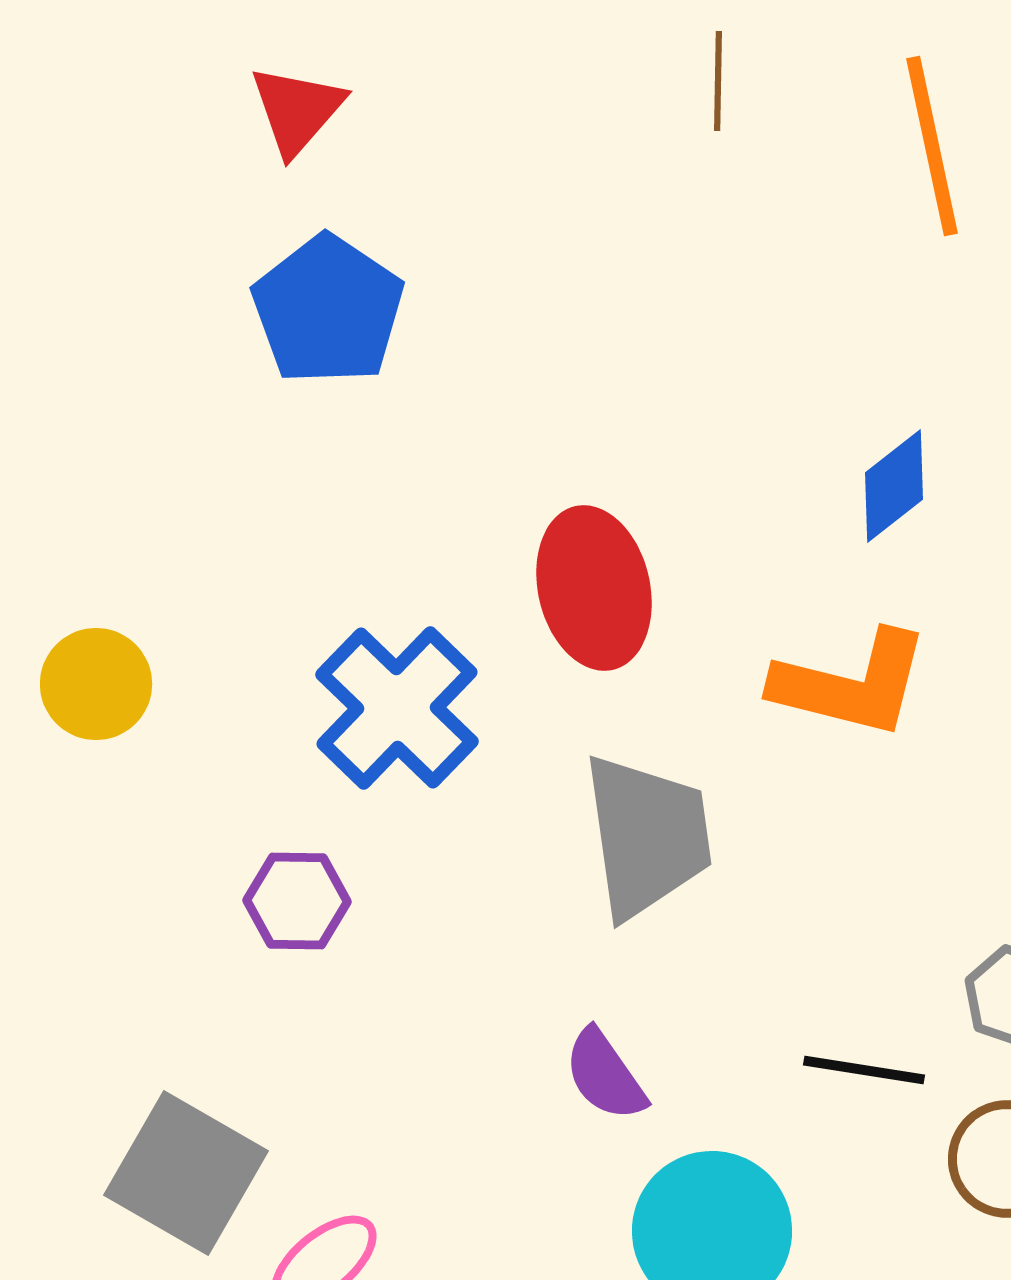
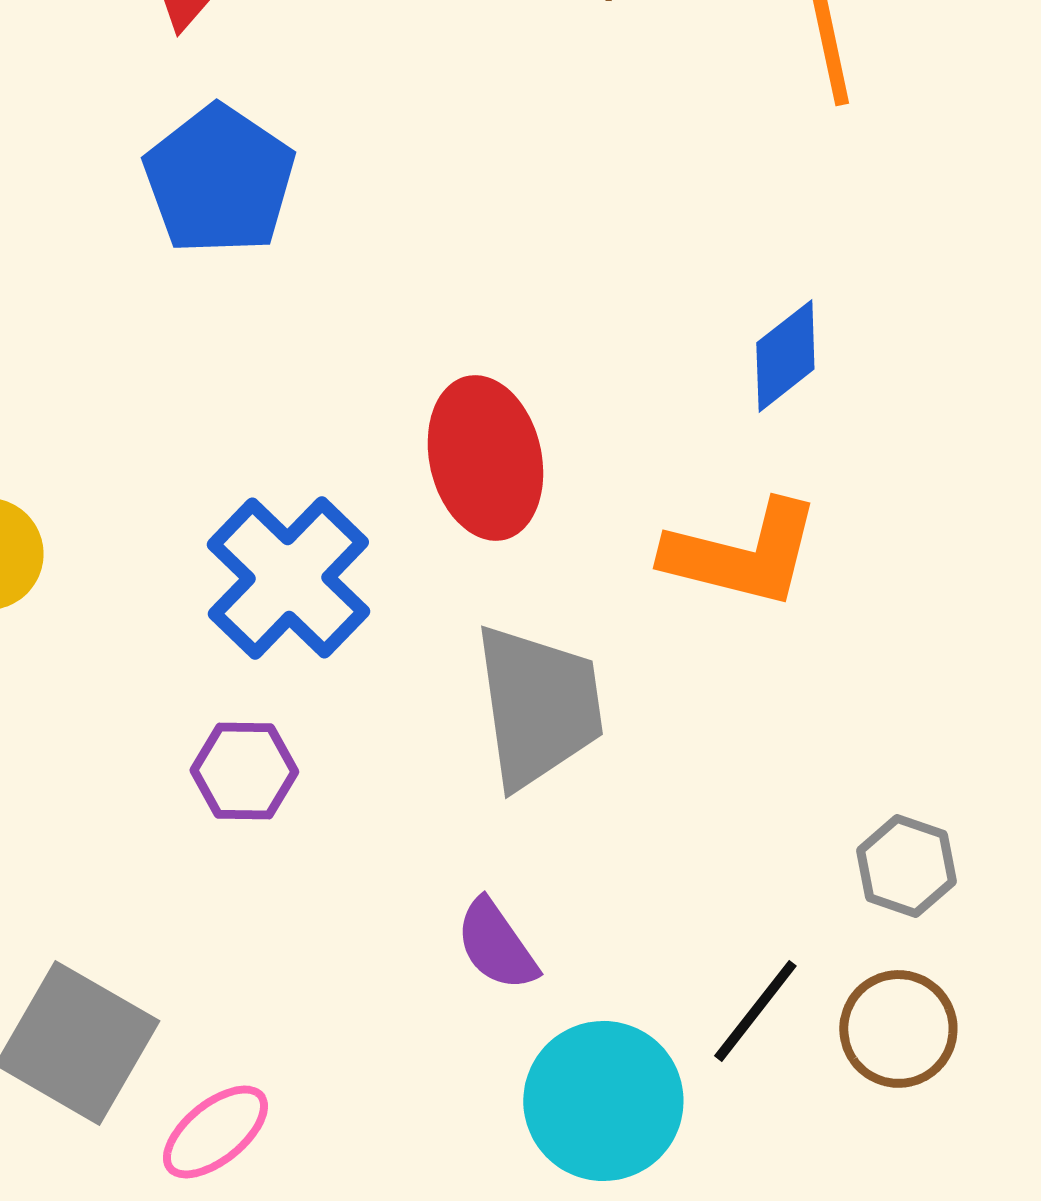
purple hexagon: (297, 901) -> (244, 771), moved
black line: (864, 1070) -> (755, 1011), moved, turned -61

